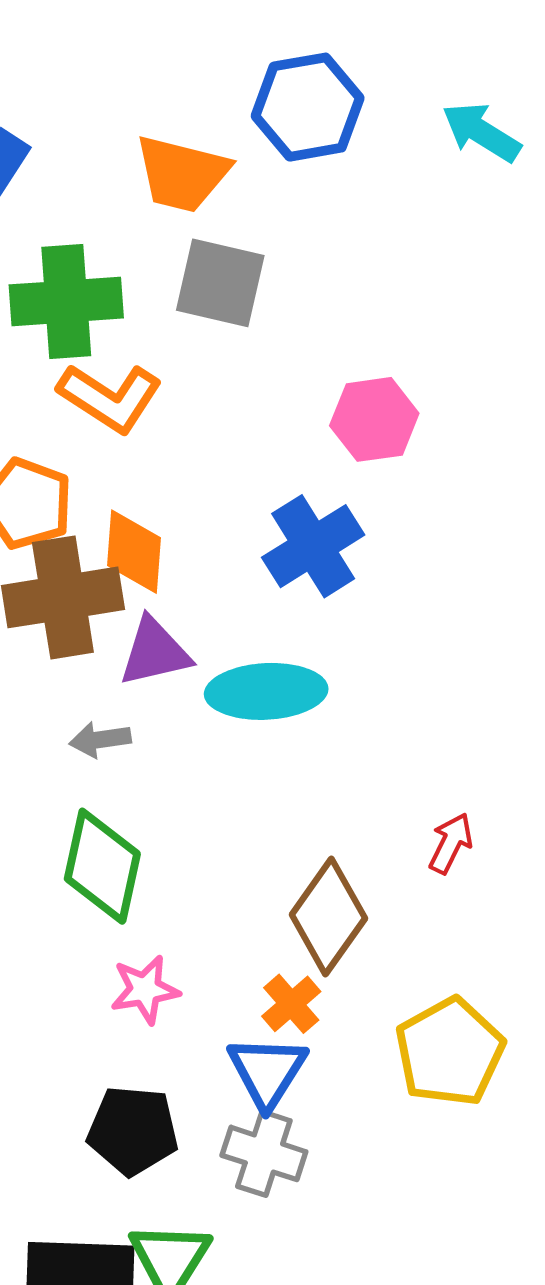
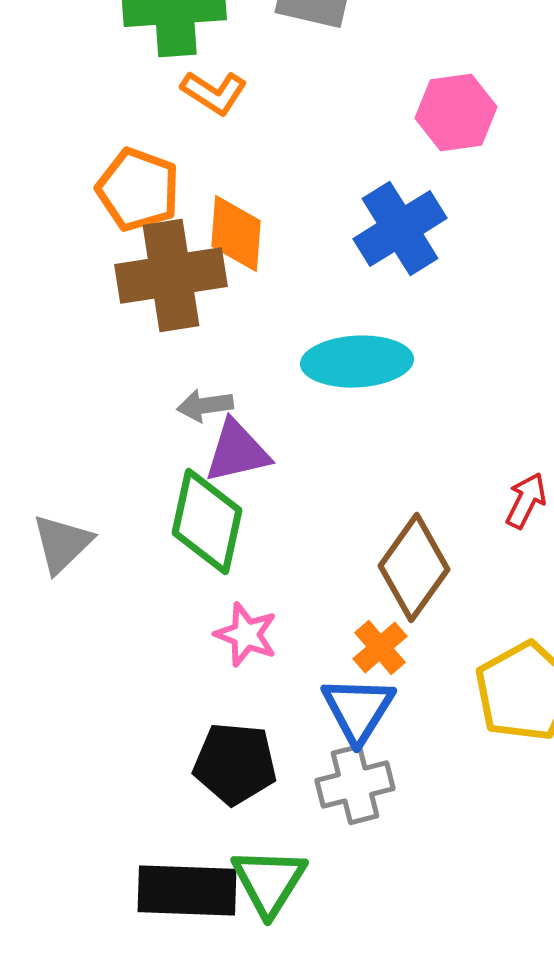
orange L-shape: (110, 398) -> (214, 93), size x0.7
purple triangle: (155, 652) -> (237, 452), moved
pink star: (145, 990) -> (246, 635), turned 30
gray cross: (264, 1153) -> (355, 785), turned -32

